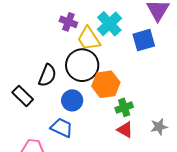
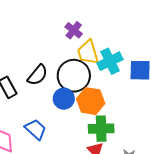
cyan cross: (109, 24) -> (110, 61), moved
blue circle: (72, 100) -> (64, 99), moved
green cross: (124, 107) -> (101, 129), size x1.4

